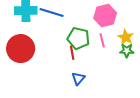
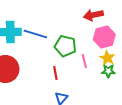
pink hexagon: (105, 16) -> (104, 37), moved
green pentagon: (78, 38) -> (65, 46), moved

